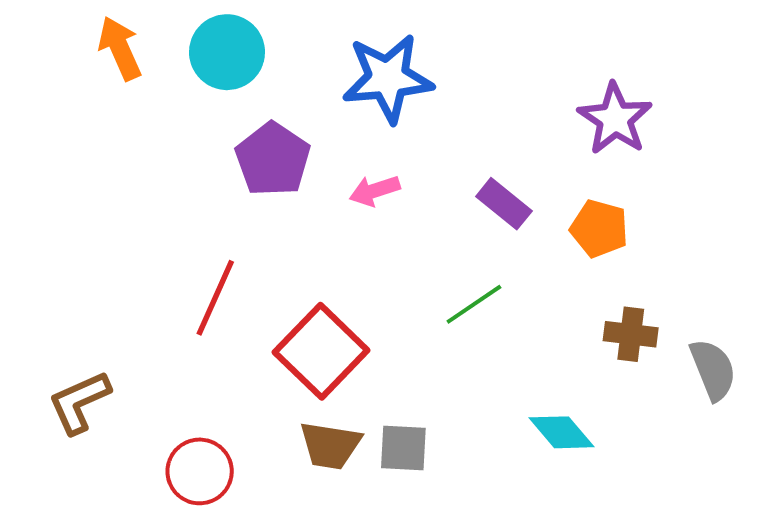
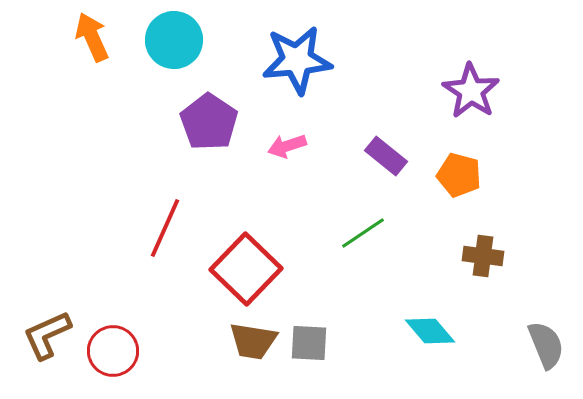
gray semicircle: (713, 370) -> (546, 345), moved
brown L-shape: (79, 402) -> (47, 335), moved
red circle: (200, 471) -> (113, 351), moved

